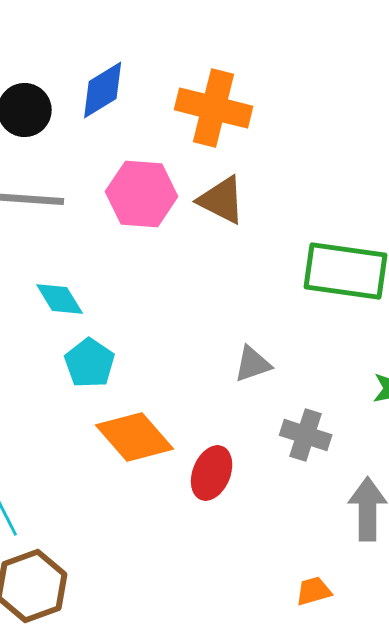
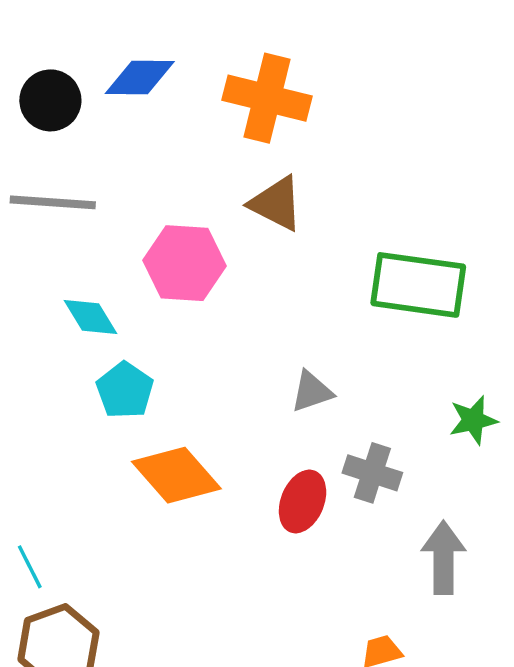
blue diamond: (103, 90) -> (140, 78), turned 32
pink hexagon: (142, 194) -> (184, 263), moved
red ellipse: (212, 473) -> (303, 501), moved

